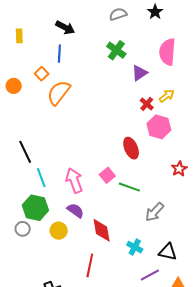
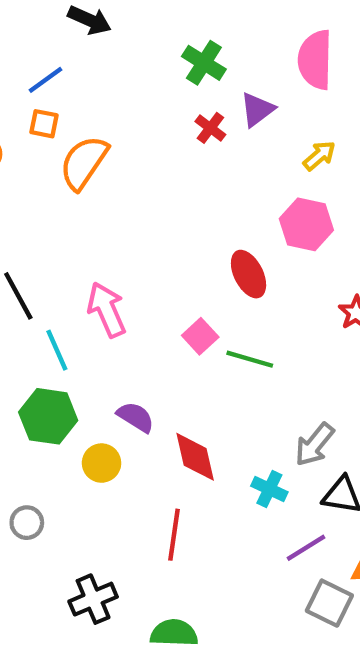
blue line: (59, 54) -> (45, 80), moved, turned 54
orange square: (42, 74) -> (44, 124), turned -32
red cross: (147, 104) -> (210, 128), moved
pink arrow: (74, 180) -> (107, 310), moved
gray arrow: (154, 212) -> (314, 444), moved
gray circle: (23, 229) -> (27, 523), moved

